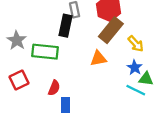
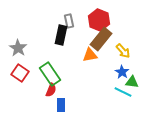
green rectangle: (45, 52) -> (50, 74), moved, turned 50
orange triangle: (98, 58) -> (90, 55), moved
red square: (19, 80) -> (20, 73), moved, turned -30

